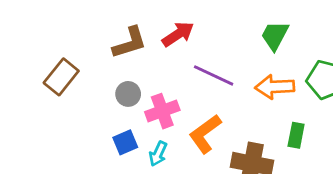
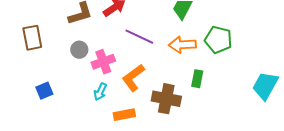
brown rectangle: (61, 77) -> (32, 38), turned -50
blue square: (125, 142) -> (44, 91), moved

